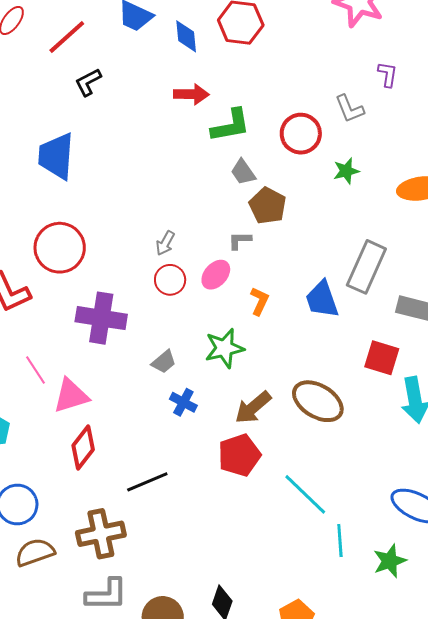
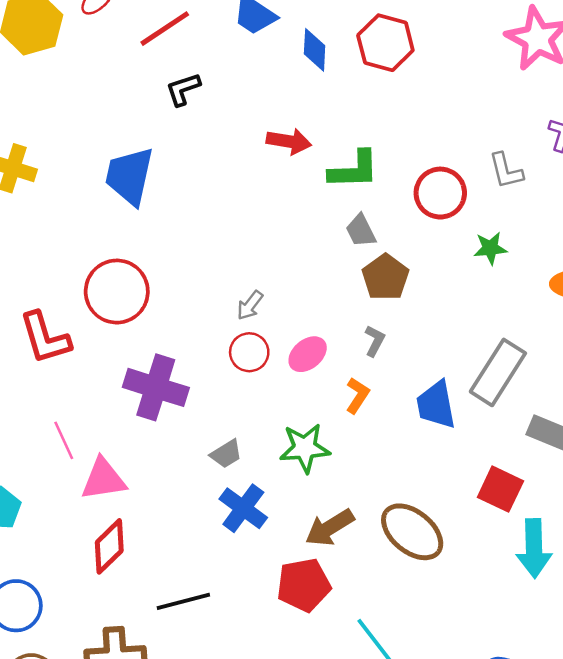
red arrow: (191, 94) -> (289, 141), moved
gray L-shape: (240, 240) -> (375, 341), moved, turned 110
blue cross: (183, 402) -> (243, 508), size x1.4

